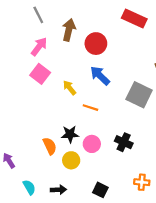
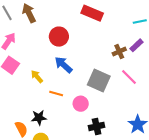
brown arrow: (69, 30) -> (29, 13), moved, turned -36
black cross: (124, 142) -> (97, 126), moved, turned -35
pink circle: (92, 144) -> (81, 104), moved

